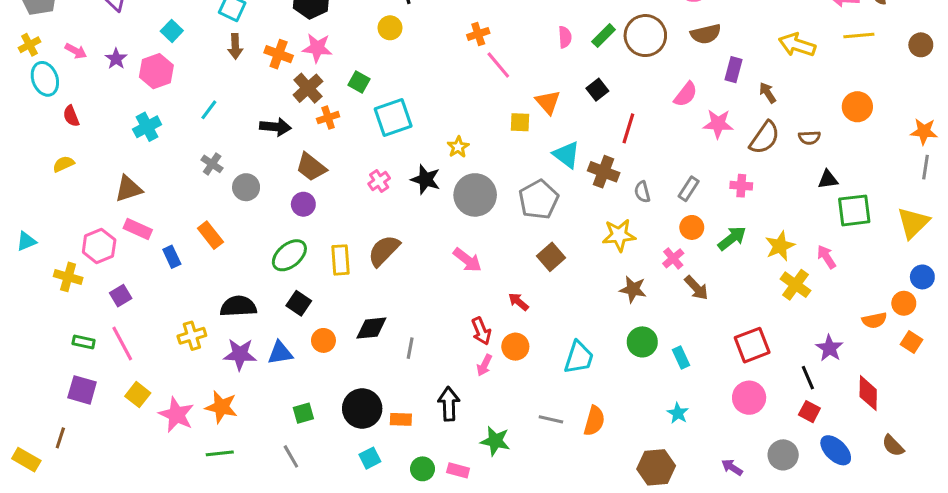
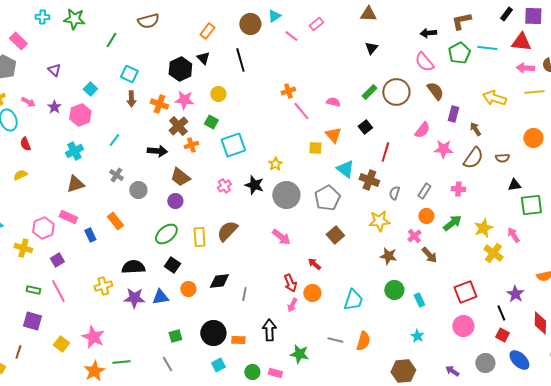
yellow circle: (390, 28) -> (218, 94), moved
brown semicircle: (706, 34) -> (435, 91), turned -114
pink semicircle: (565, 37) -> (333, 102), moved, turned -72
brown triangle: (128, 189) -> (75, 184), moved
gray semicircle: (642, 192) -> (394, 193), turned 32
yellow square: (138, 395) -> (61, 344), moved
orange star: (221, 407) -> (94, 371), moved, turned 30

